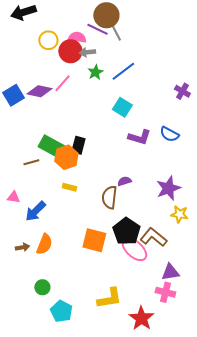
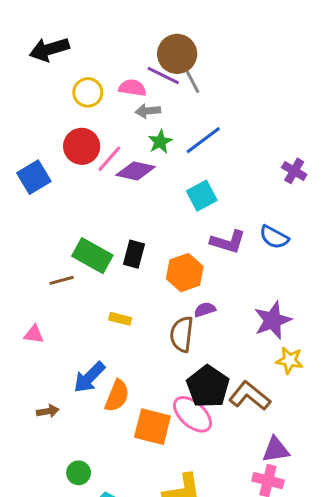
red circle: (70, 51) -> (82, 146), moved
purple diamond: (39, 91) -> (136, 171), moved
cyan square: (122, 107) -> (202, 196), turned 30
orange hexagon: (66, 157) -> (185, 273), moved
blue arrow: (35, 211) -> (89, 377), moved
orange square: (94, 240) -> (152, 427), moved
orange semicircle: (44, 244) -> (117, 396), moved
pink ellipse: (134, 249) -> (193, 414), moved

